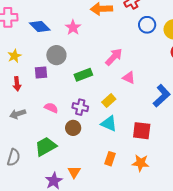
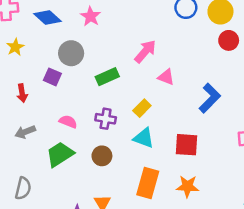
yellow star: (14, 56) -> (15, 47), moved
purple square: (41, 73) -> (52, 77), turned 32
brown circle: (73, 128) -> (102, 156), moved
green trapezoid: (46, 146) -> (60, 154), moved
orange rectangle: (110, 159) -> (148, 183), size x1.6

